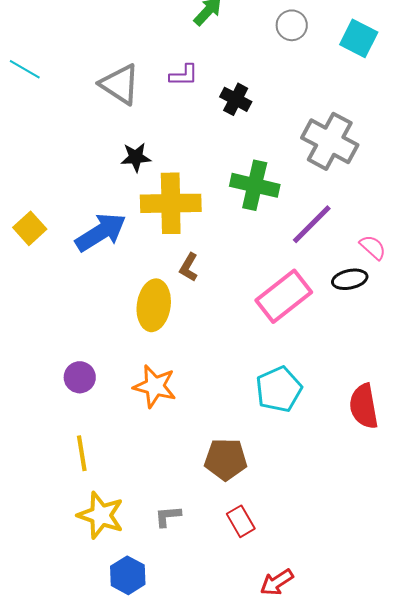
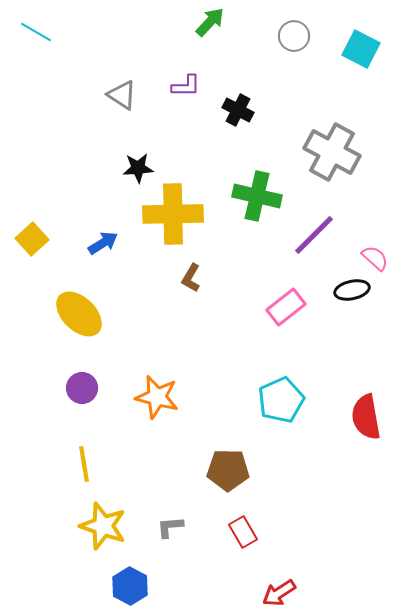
cyan line: (25, 69) -> (36, 32), moved
gray triangle: (120, 84) -> (122, 95), size x0.7
blue arrow: (101, 232) -> (103, 243), size x0.6
pink rectangle: (284, 296) -> (286, 307), size x0.7
yellow ellipse: (154, 305) -> (79, 314), moved, turned -54

